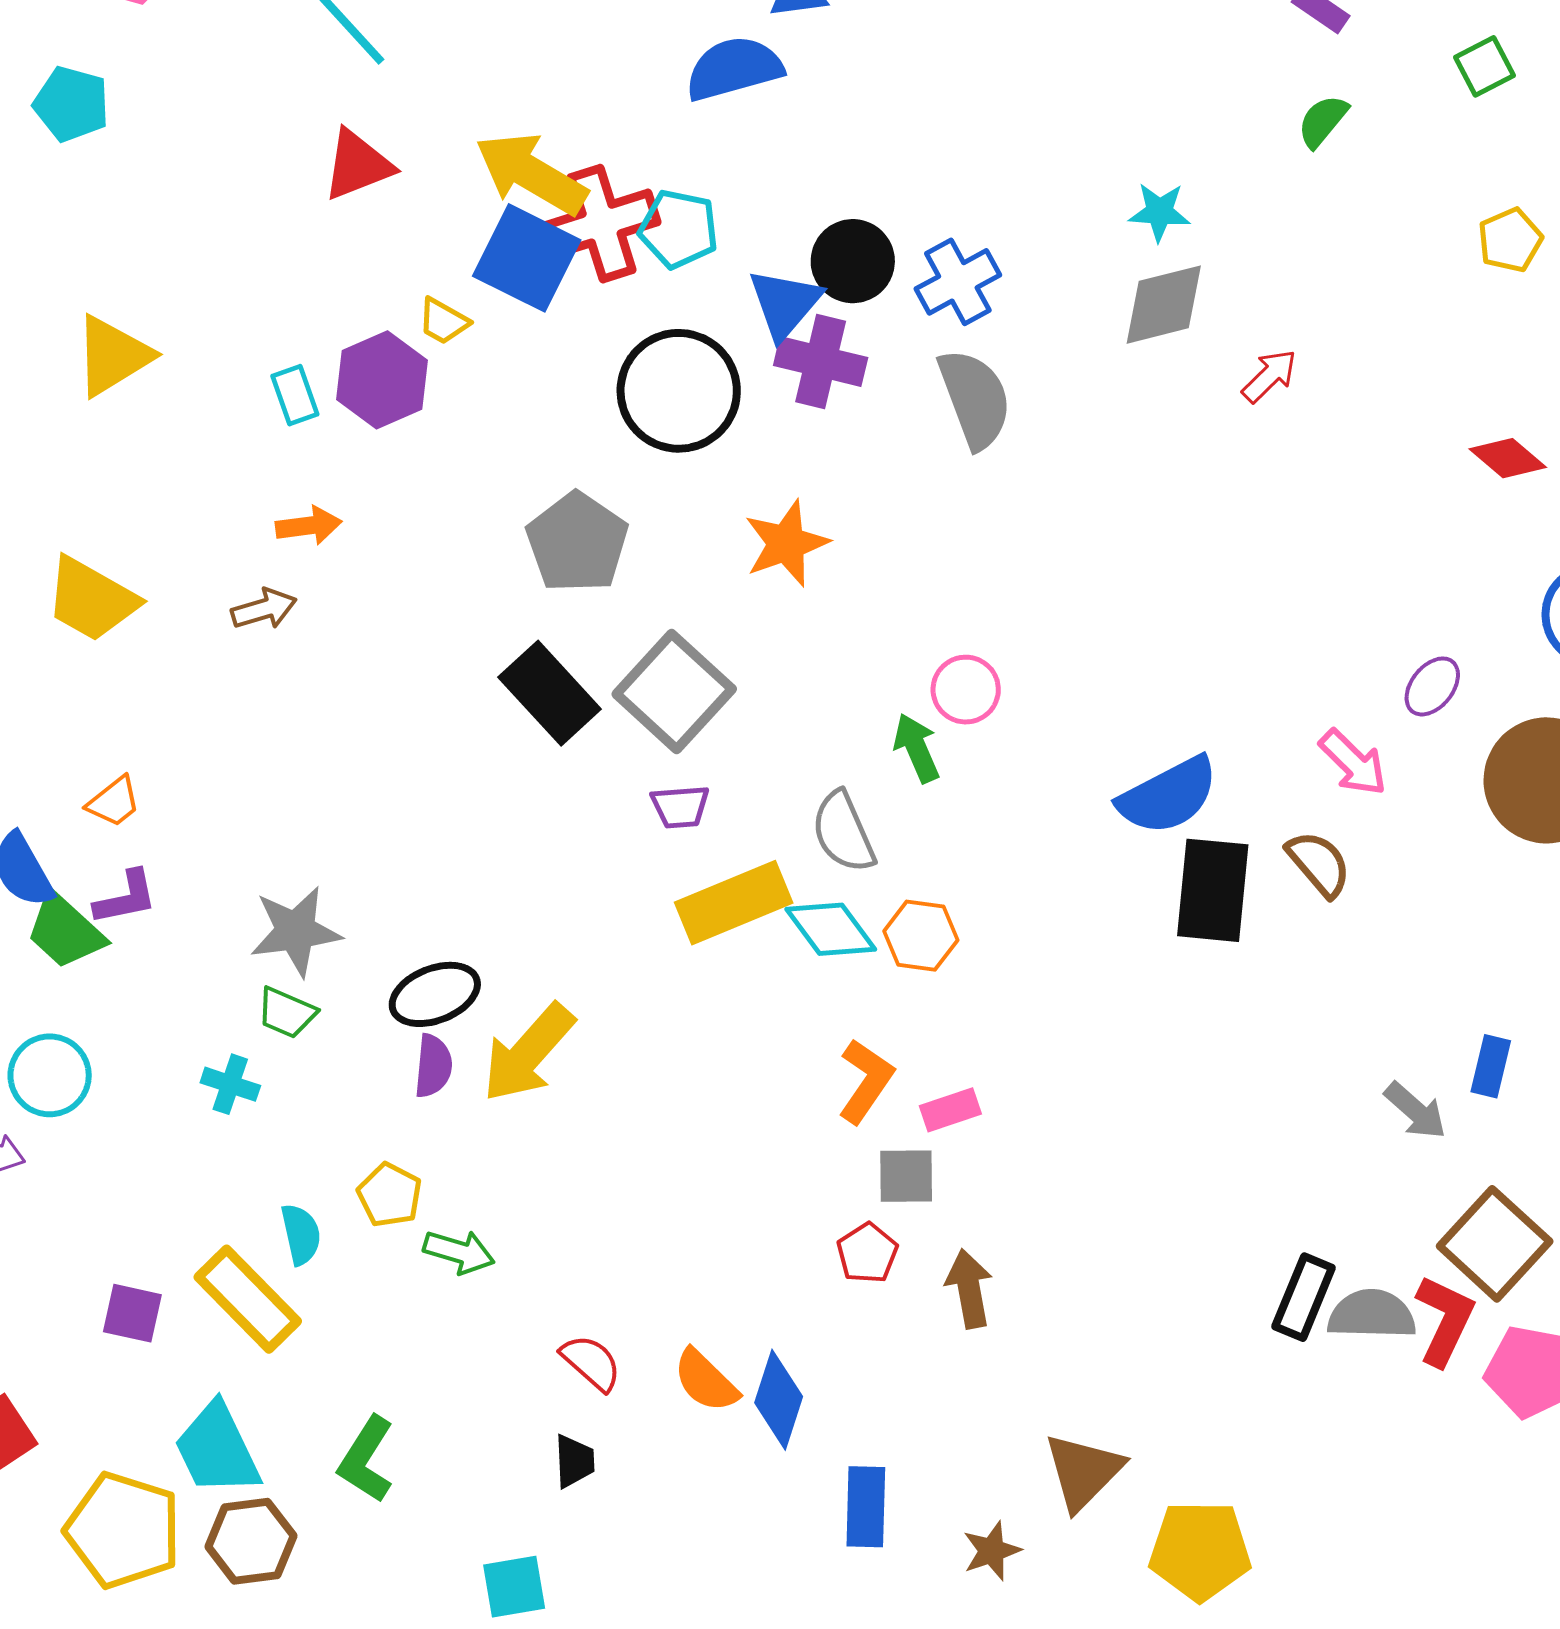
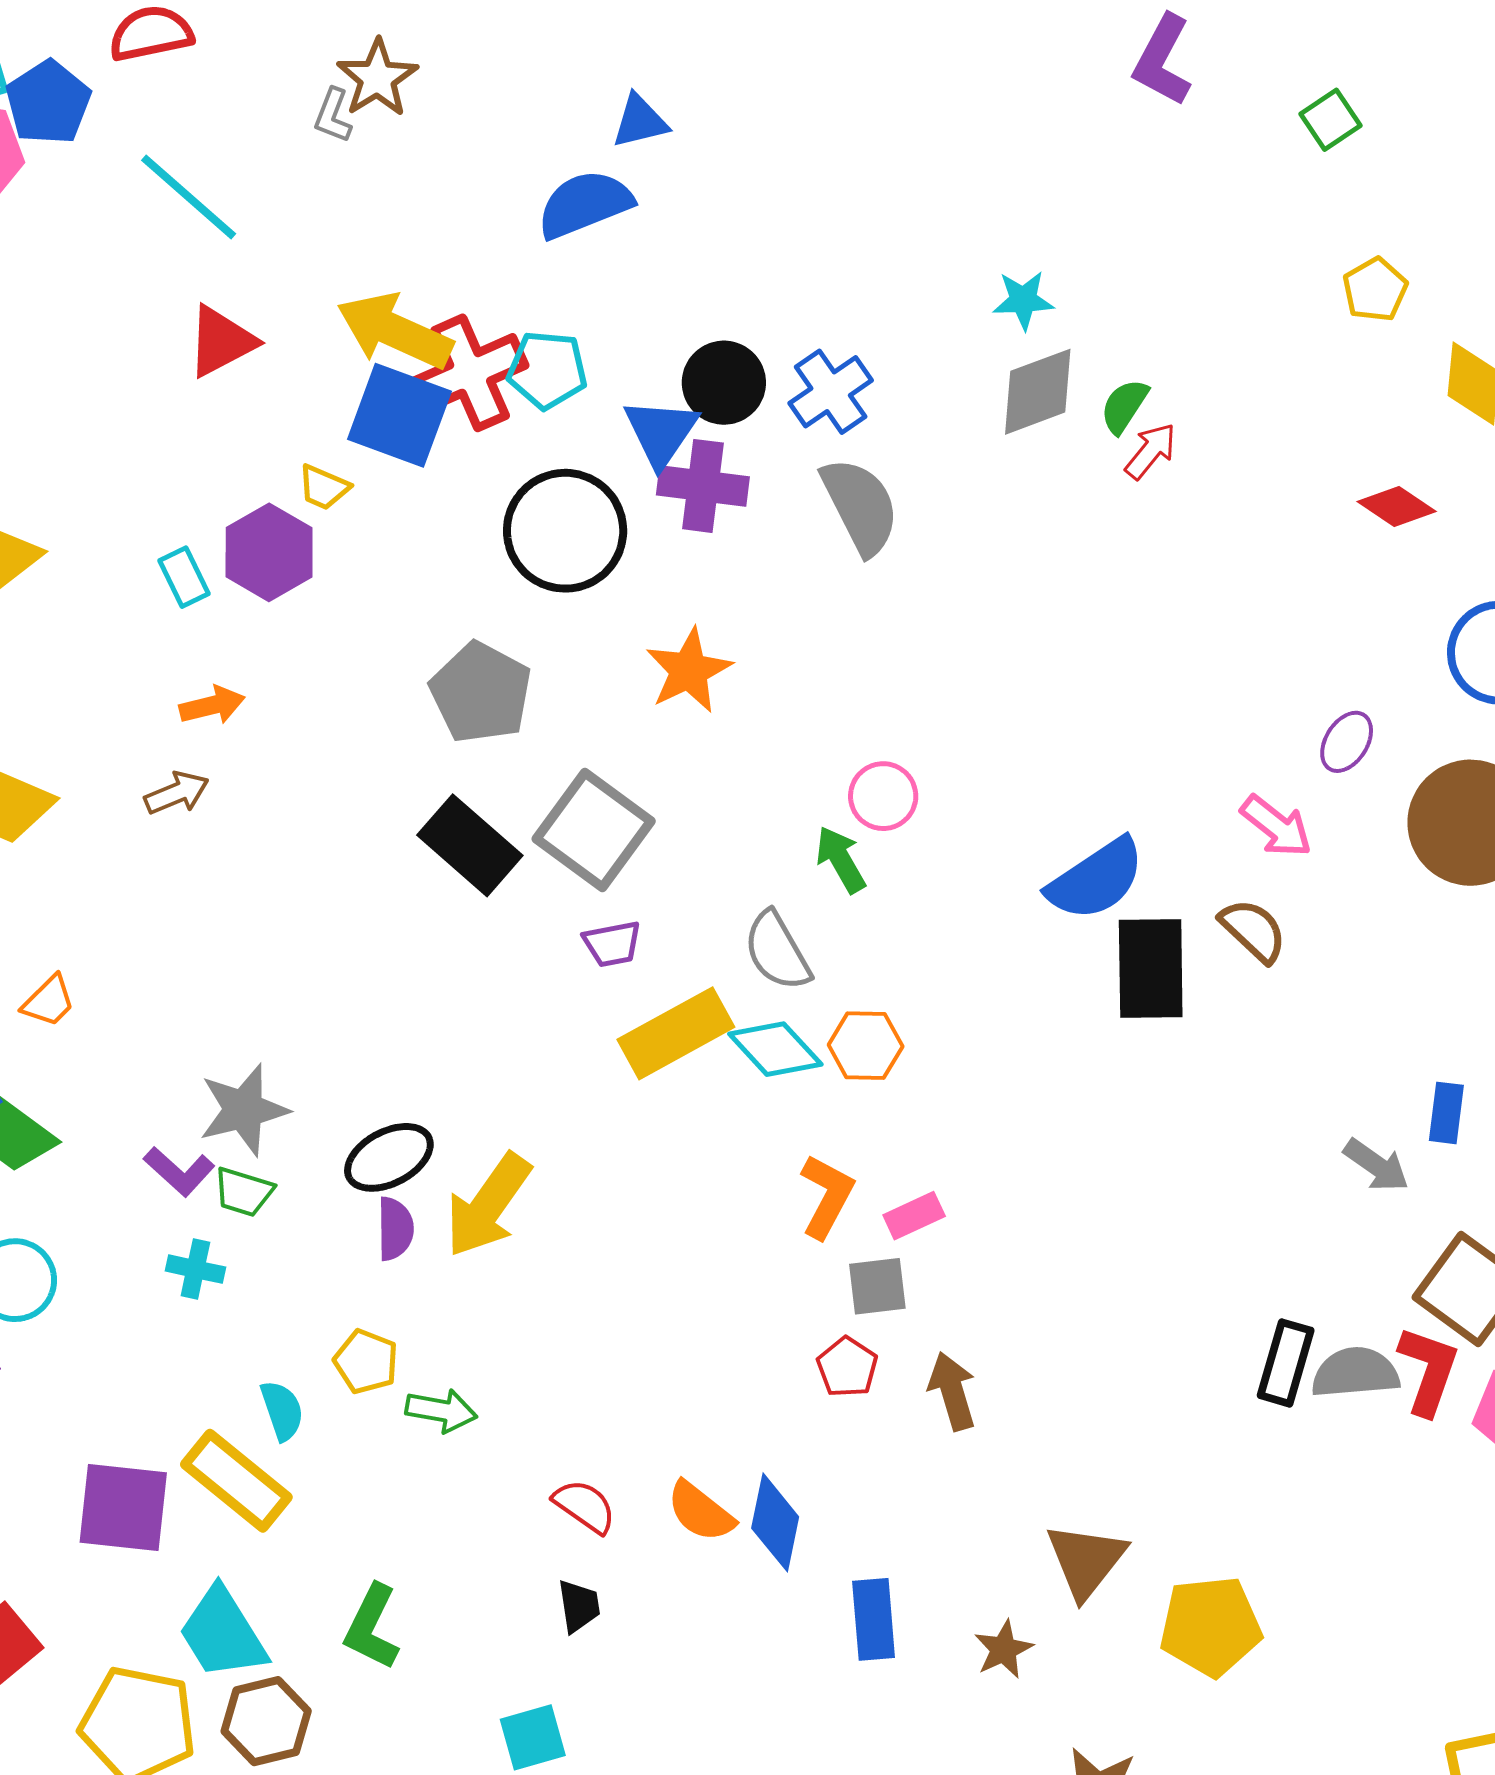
green semicircle: (1323, 121) -> (1124, 406), moved
purple L-shape: (126, 898) -> (179, 1171), moved, turned 60
purple square: (132, 1313) -> (123, 1507), size x1.6

